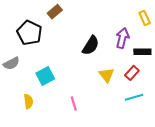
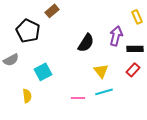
red rectangle: (132, 73) -> (133, 70), moved
cyan line: (134, 97) -> (104, 92), moved
pink line: (74, 104) -> (78, 98), moved, turned -72

